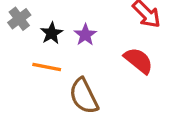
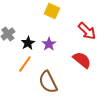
orange line: (47, 67) -> (25, 64), turned -66

